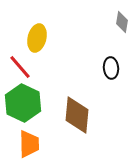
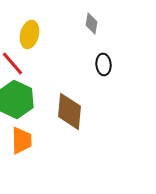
gray diamond: (122, 22) -> (92, 23), moved

